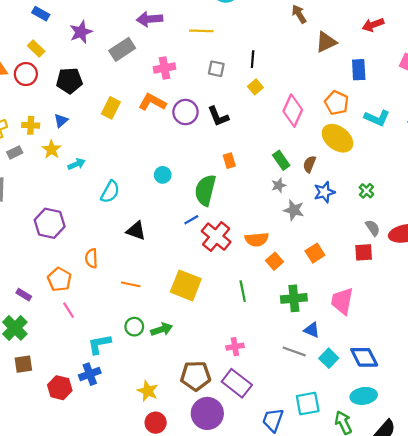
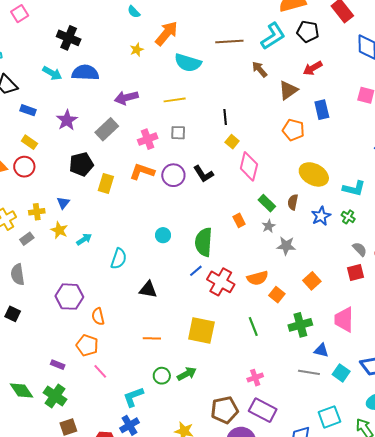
red arrow: (373, 25) -> (313, 68), moved
gray square: (216, 69) -> (178, 133), moved
black pentagon: (69, 81) -> (81, 164), moved
orange pentagon: (337, 103) -> (293, 130), moved
pink diamond: (293, 111) -> (249, 166), moved
cyan L-shape: (377, 118) -> (354, 188), moved
orange rectangle: (229, 161) -> (239, 220), moved
blue star: (324, 192) -> (321, 216), moved
orange semicircle: (91, 258) -> (98, 316), moved

